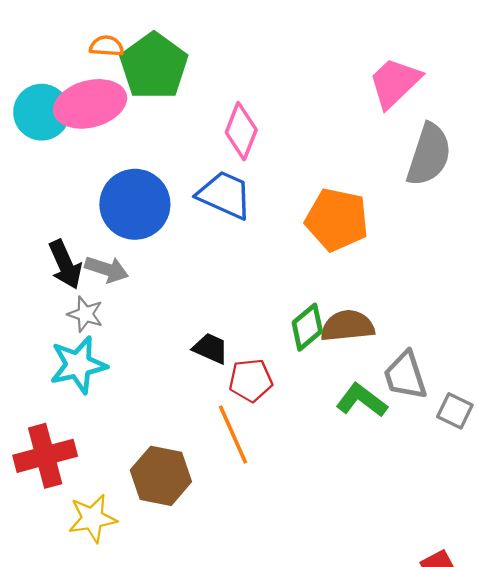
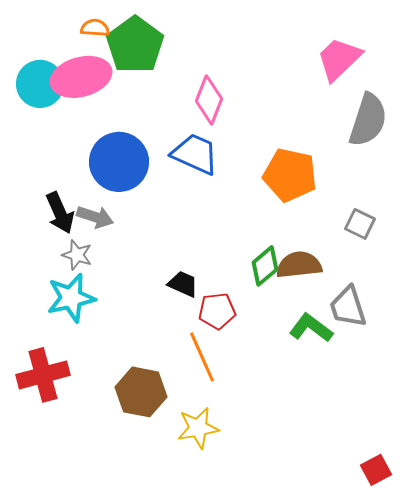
gray square: (455, 411) -> (360, 224), moved
yellow star: (92, 518) -> (198, 428), moved

